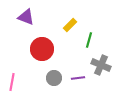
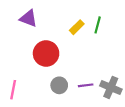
green line: (89, 40) -> (98, 25), moved
gray cross: (101, 65) -> (111, 87), moved

